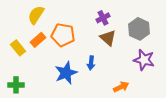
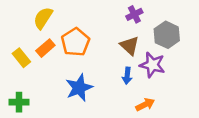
purple cross: (103, 18) -> (134, 14), moved
orange pentagon: (63, 35) -> (75, 42), turned 30
purple star: (144, 60) -> (152, 65), moved
blue arrow: (91, 63) -> (127, 76), moved

